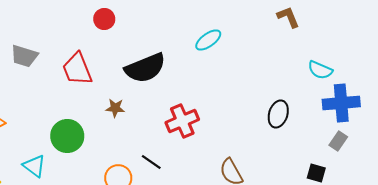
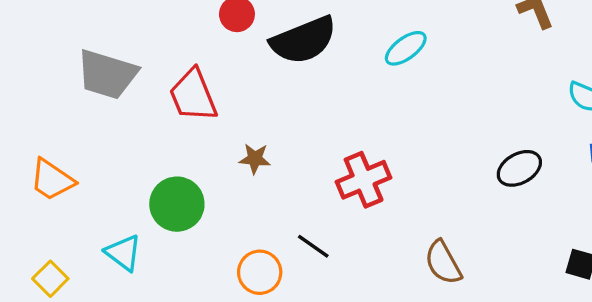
gray trapezoid: (24, 56) -> (107, 74), size x1.4
black semicircle: (145, 68) -> (303, 40), moved
black ellipse: (278, 114) -> (519, 168), turned 44

